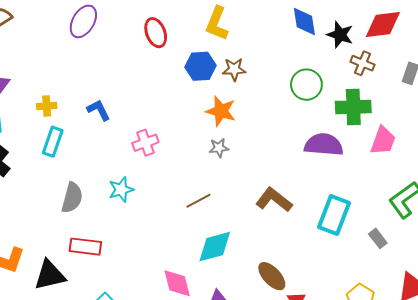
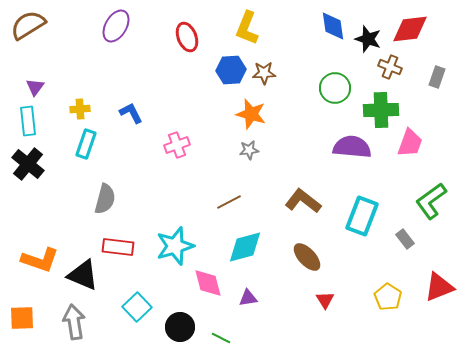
cyan star: (121, 190) -> (175, 246), moved, size x1.5
black triangle: (50, 275) -> (83, 275), turned 36
brown ellipse: (272, 276) -> (307, 257), moved

